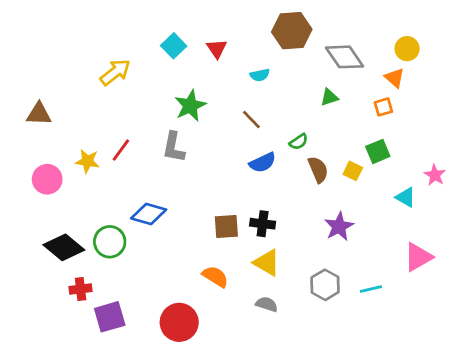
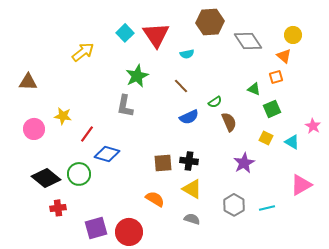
red triangle: (217, 49) -> (156, 35), size x1.8
green triangle: (329, 97) -> (254, 89), moved, turned 40
red line: (121, 150) -> (87, 134), moved
yellow square: (353, 171) -> (266, 138), moved
purple square: (110, 317) -> (96, 228), moved

